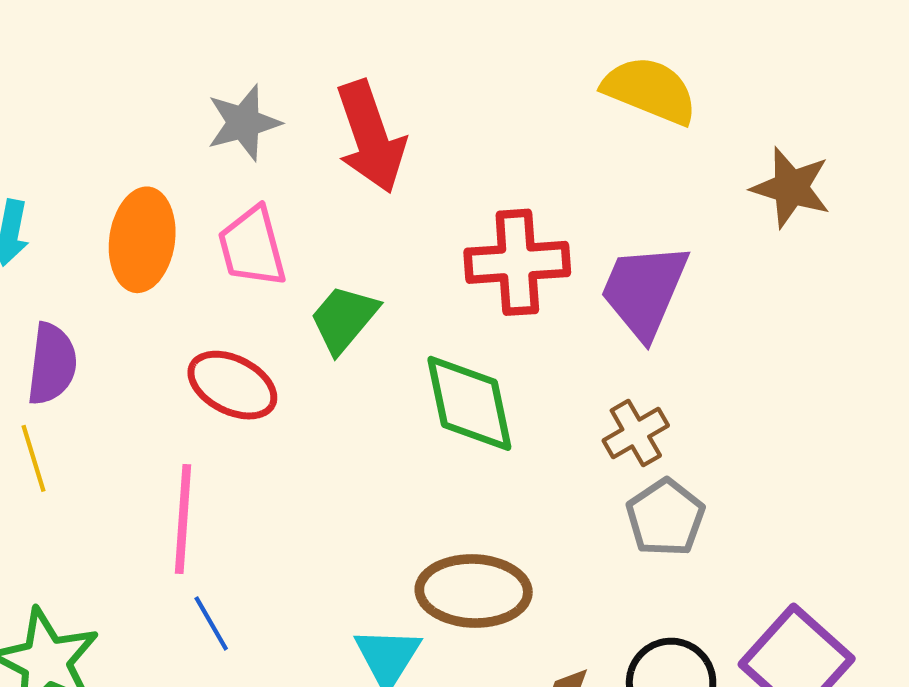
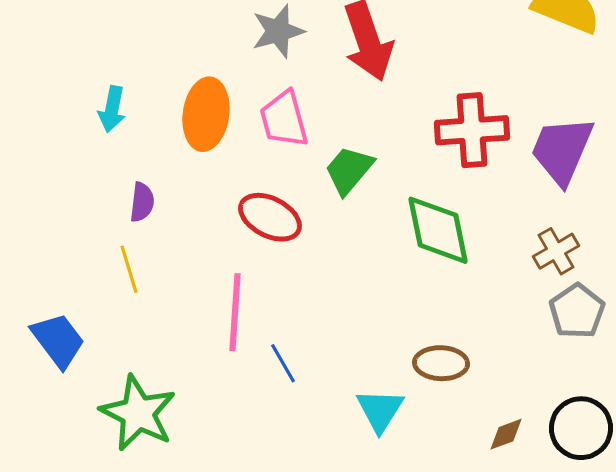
purple semicircle: (52, 364) -> (142, 202), size x0.7
brown ellipse: (474, 591) -> (441, 363), size x0.7
blue line: (211, 623) -> (283, 363), moved

